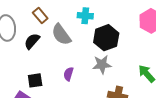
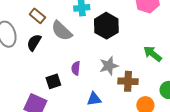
gray star: (102, 65) -> (109, 66), moved
black square: (35, 80) -> (53, 81), moved

